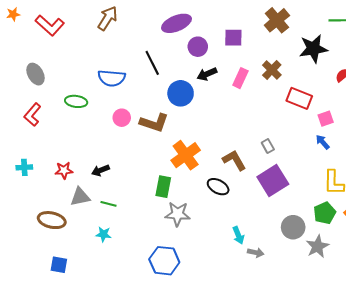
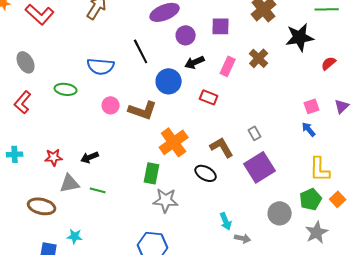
red rectangle: (299, 98) -> (209, 97), moved, size x0.7
cyan star: (103, 234) -> (75, 236), moved
gray star: (317, 246) -> (317, 232), moved

